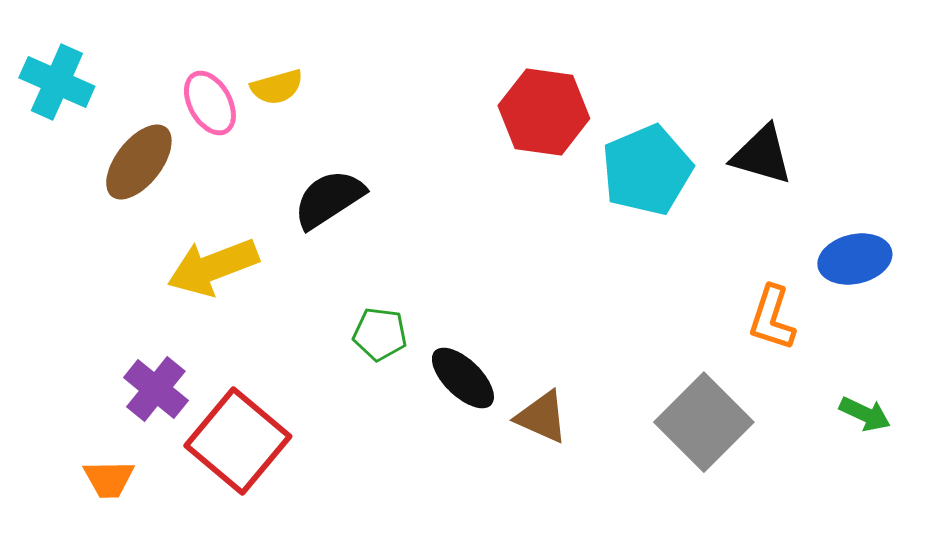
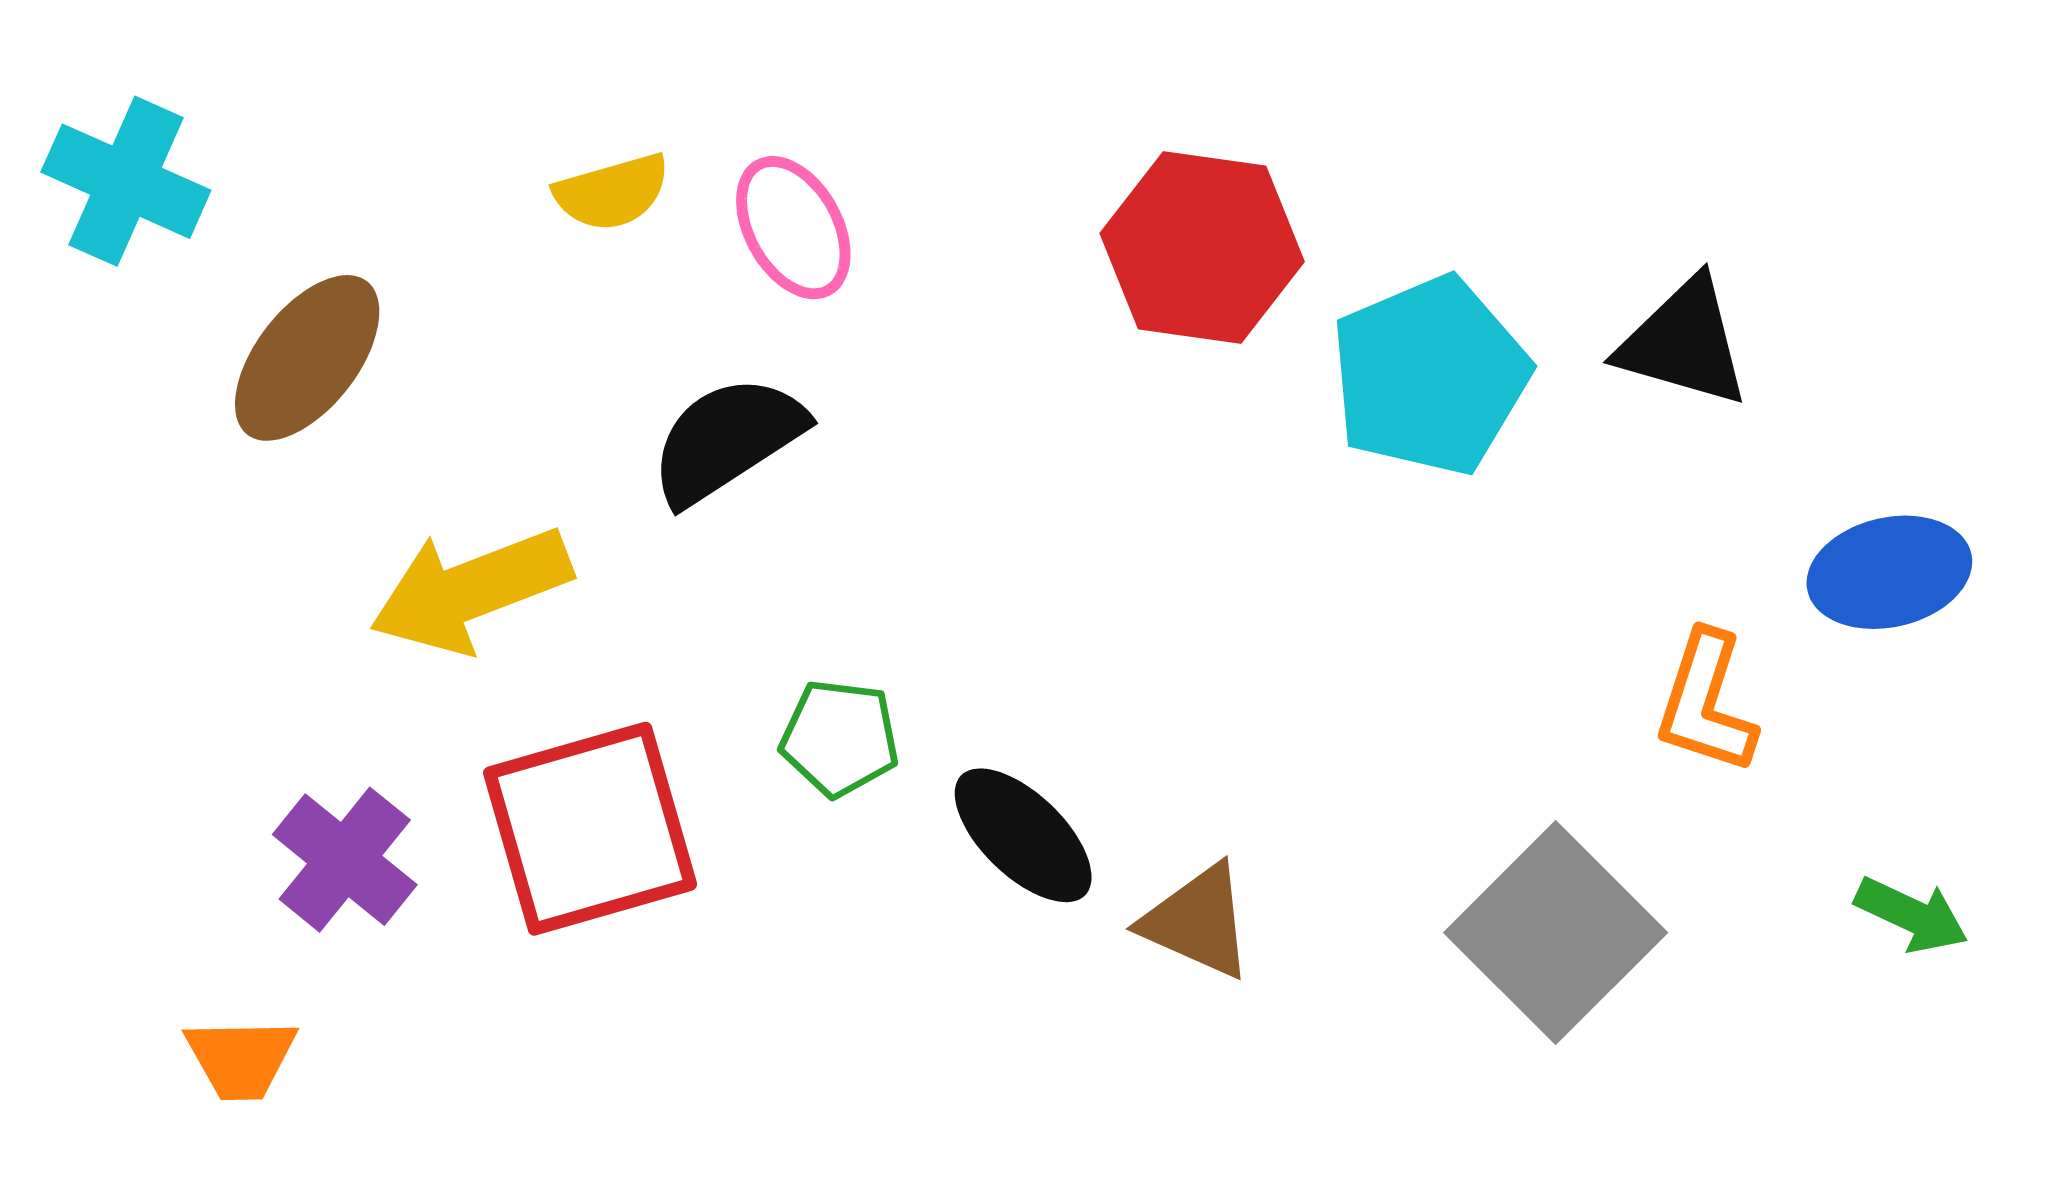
pink ellipse: (210, 103) -> (793, 228), moved
red square: (238, 441) -> (590, 829), moved, turned 34

